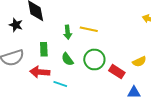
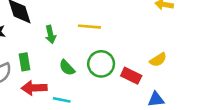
green arrow: (68, 32) -> (51, 34), moved
green rectangle: (44, 49) -> (25, 62), moved

